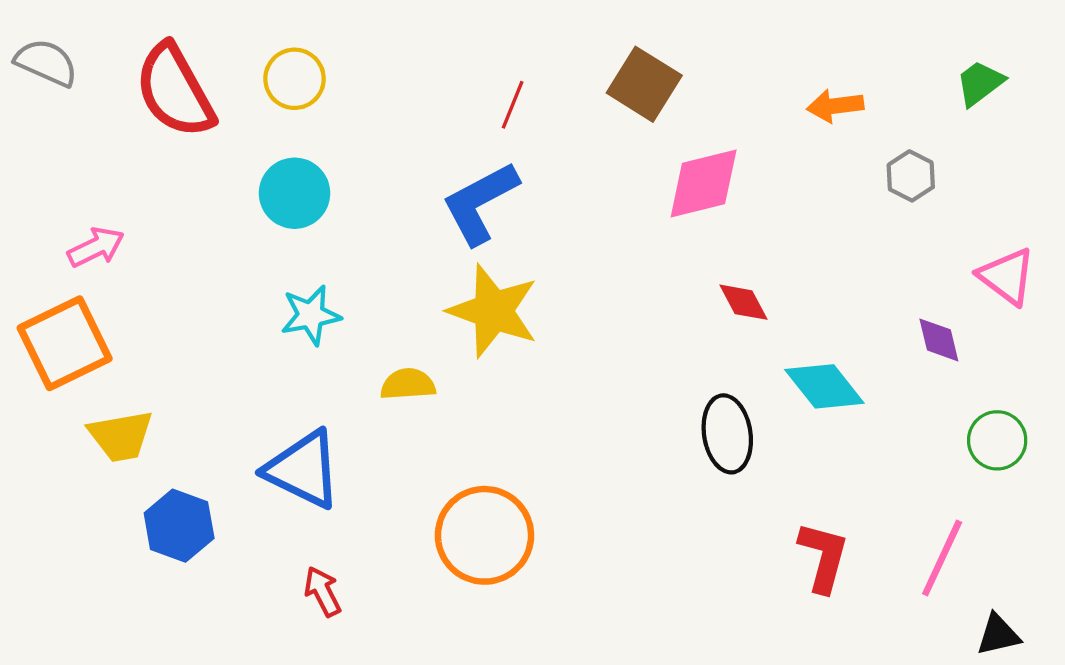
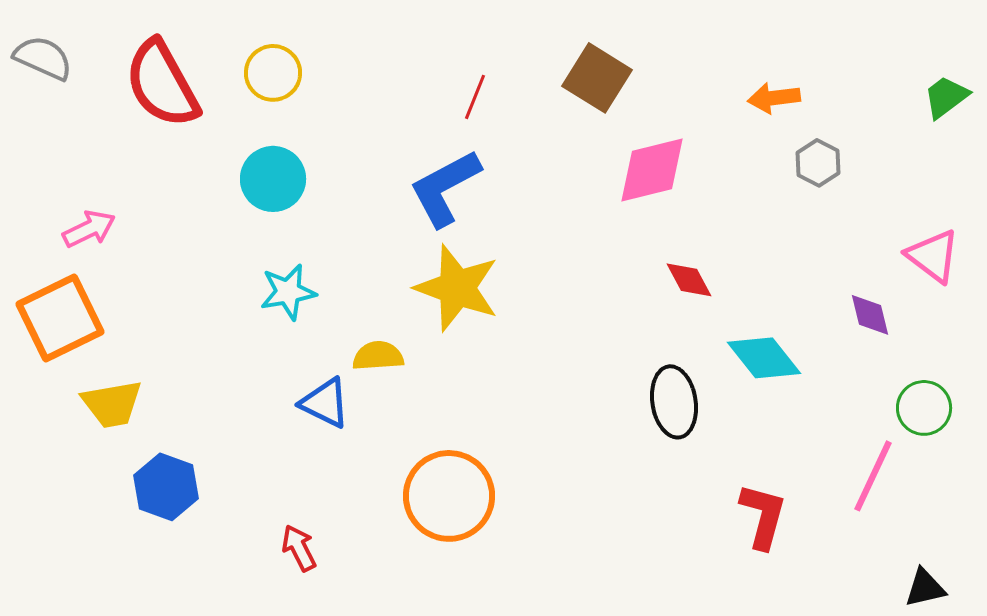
green trapezoid: (980, 83) -> (946, 97), moved
gray hexagon: (911, 176) -> (818, 163), moved
blue triangle: (303, 469) -> (325, 403), moved, size x0.7
pink line: (942, 558) -> (873, 476), moved

